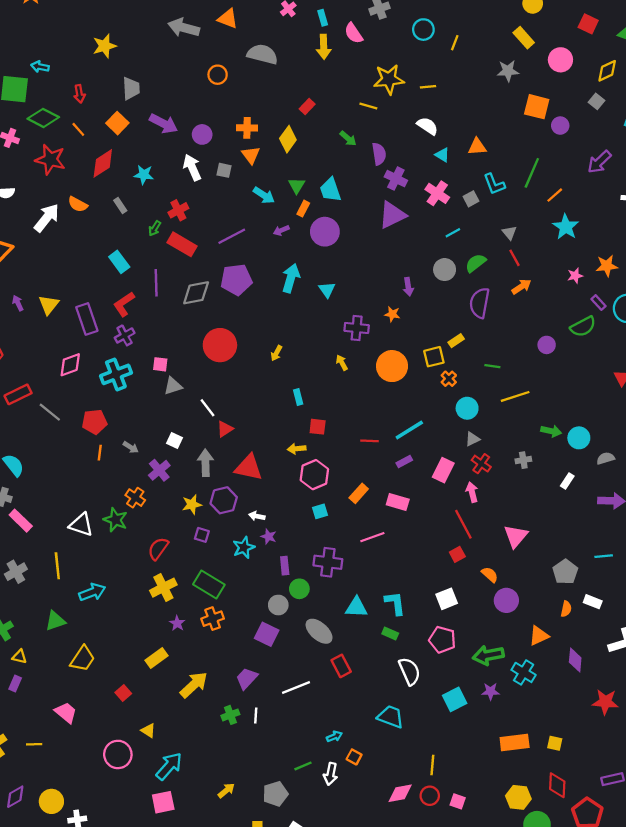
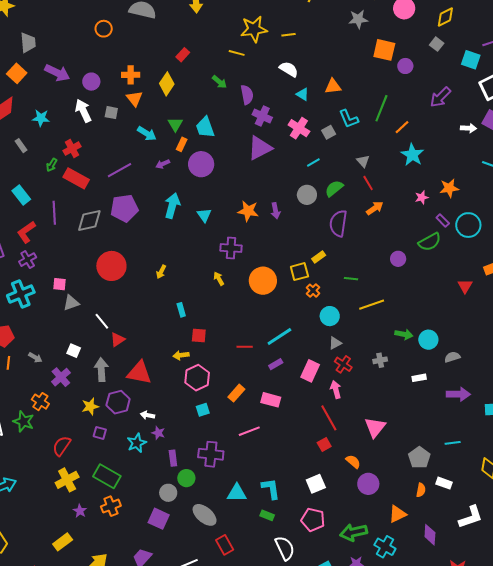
orange star: (392, 314) -> (248, 211), moved, size x1.5
white rectangle: (567, 481) -> (419, 378), turned 48

